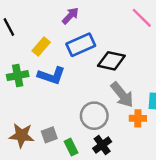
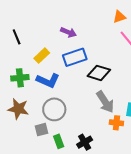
purple arrow: (70, 16) -> (68, 32), turned 63
gray circle: (94, 116) -> (54, 109), moved
brown star: (22, 135) -> (18, 109), moved

